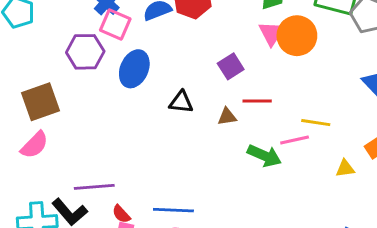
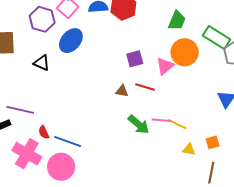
pink triangle: (272, 33) -> (165, 66), moved
black triangle: (181, 102) -> (42, 63), moved
yellow line: (316, 123) -> (177, 124), moved
red semicircle: (121, 214) -> (44, 132), moved

